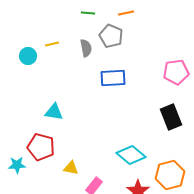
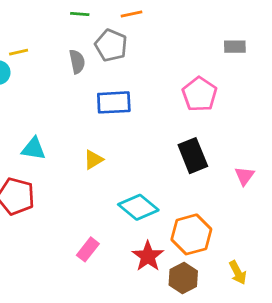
yellow line: (52, 44) -> (19, 52), moved
pink pentagon: (176, 72) -> (200, 94), turned -30
yellow triangle: (71, 168) -> (93, 160), moved, turned -42

